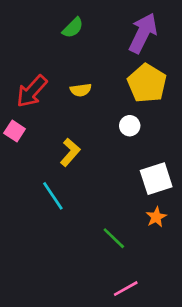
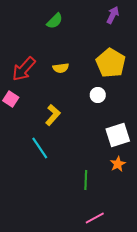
purple arrow: (143, 33) -> (113, 15), moved, size x0.6
green line: (114, 238) -> (86, 180), turned 48

